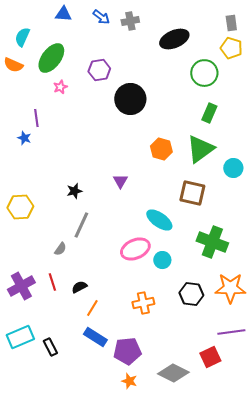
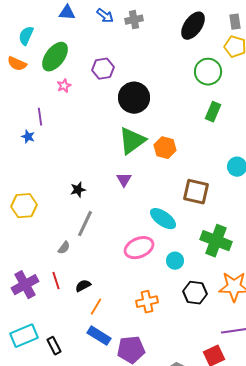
black ellipse: (174, 39) -> (193, 26), moved, turned -32
green triangle: (200, 149) -> (132, 141), moved
cyan circle: (162, 260) -> (175, 261), moved

